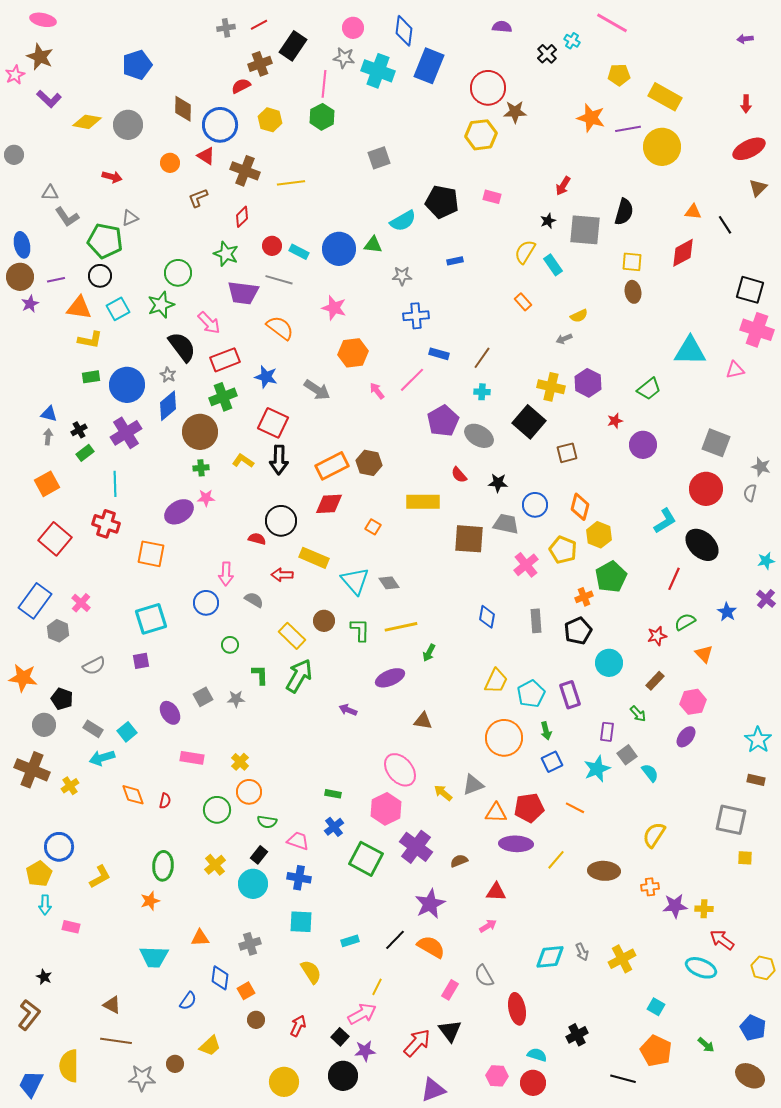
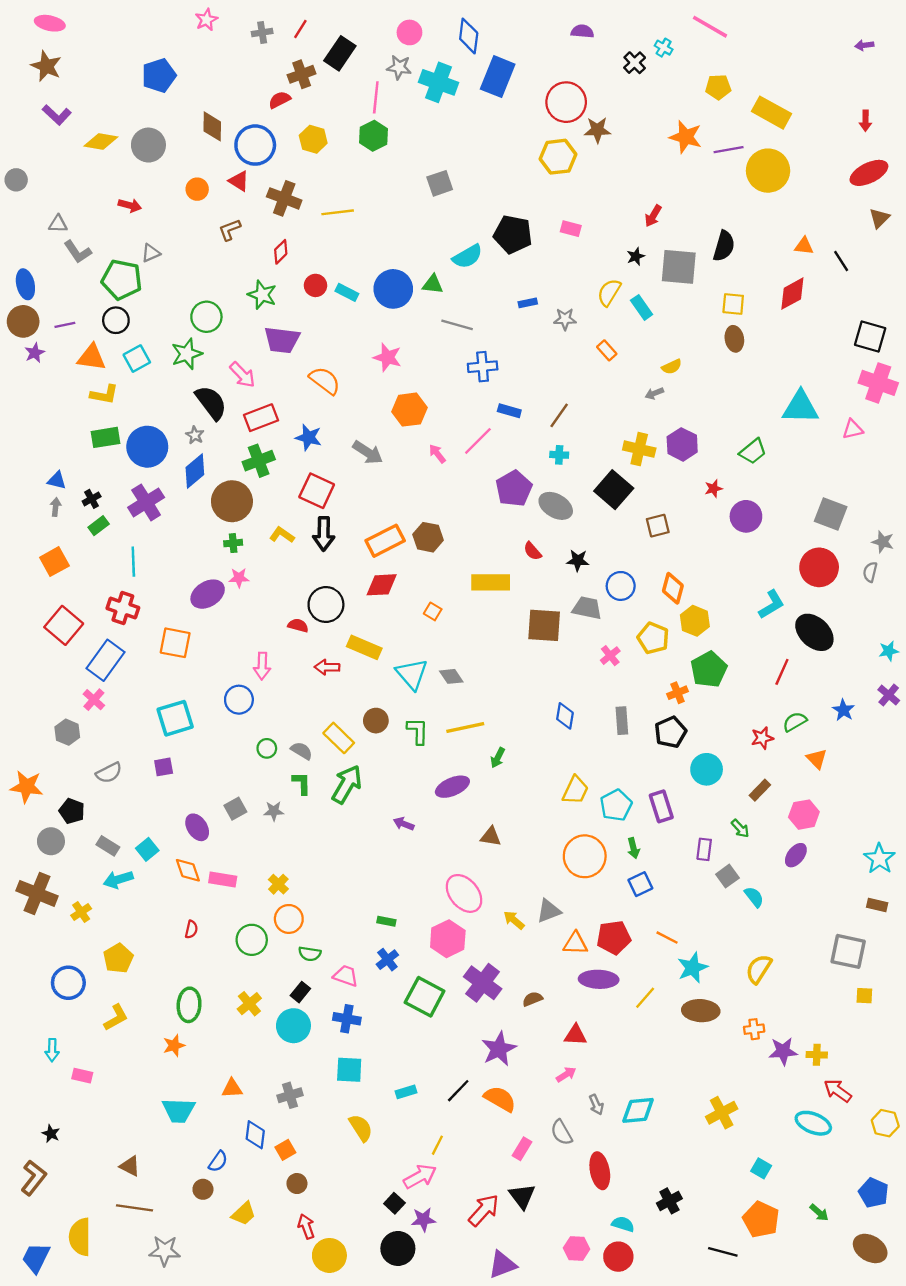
red line: (259, 25) -> (300, 29), turned -30
pink star: (15, 75) -> (206, 20), moved
gray star: (402, 276) -> (565, 319), moved
gray line: (279, 280) -> (457, 325), moved
green rectangle: (91, 377) -> (105, 437), size x1.4
pink cross: (526, 565) -> (610, 656), size x0.7
gray semicircle: (254, 600) -> (302, 751), moved
blue rectangle: (35, 601) -> (105, 660), moved
cyan star: (597, 769) -> (693, 968), moved
orange diamond: (133, 795) -> (188, 870), moved
yellow pentagon: (39, 874) -> (118, 958), moved
gray arrow: (582, 952) -> (596, 1105), moved
red arrow: (298, 1026) -> (306, 1226), moved, turned -45
brown circle: (175, 1064) -> (203, 1189), moved

